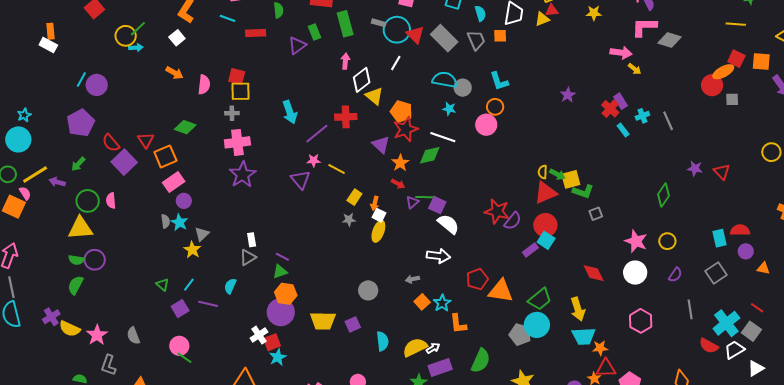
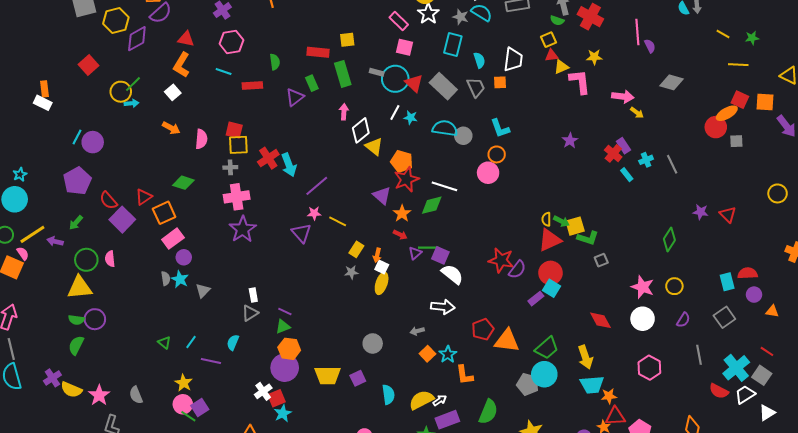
yellow triangle: (542, 19) -> (561, 67), moved
pink L-shape: (644, 27) -> (580, 82), moved, turned 84
cyan star: (449, 109) -> (411, 118), moved
red cross: (346, 117) -> (268, 158), moved, turned -30
red triangle: (146, 140) -> (144, 197), turned 30
yellow star: (192, 250) -> (184, 383), moved
purple square: (180, 309) -> (200, 408), moved

